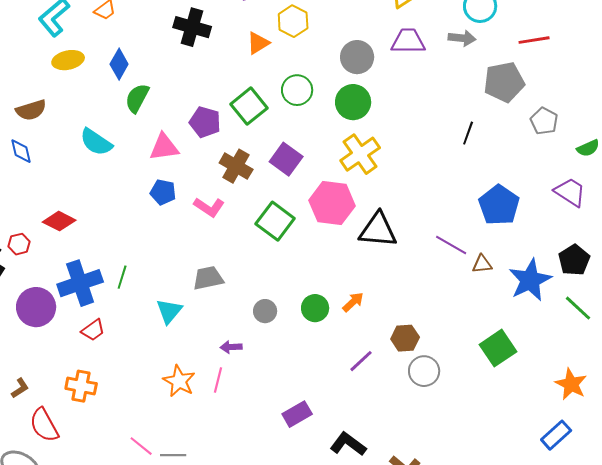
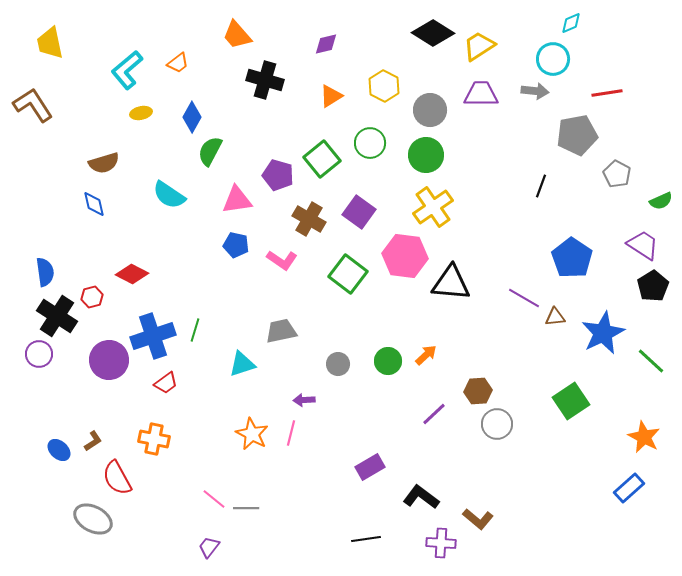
yellow hexagon: (293, 21) -> (384, 86), moved
yellow ellipse: (68, 60) -> (141, 113), size x0.7
black pentagon: (574, 260) -> (653, 286), moved
cyan triangle: (169, 311) -> (242, 364), turned 32

